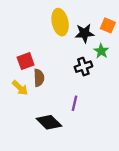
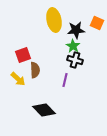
green star: (101, 51) -> (73, 46), moved
black cross: (83, 67) -> (75, 60), turned 35
purple line: (75, 103) -> (65, 80), moved

